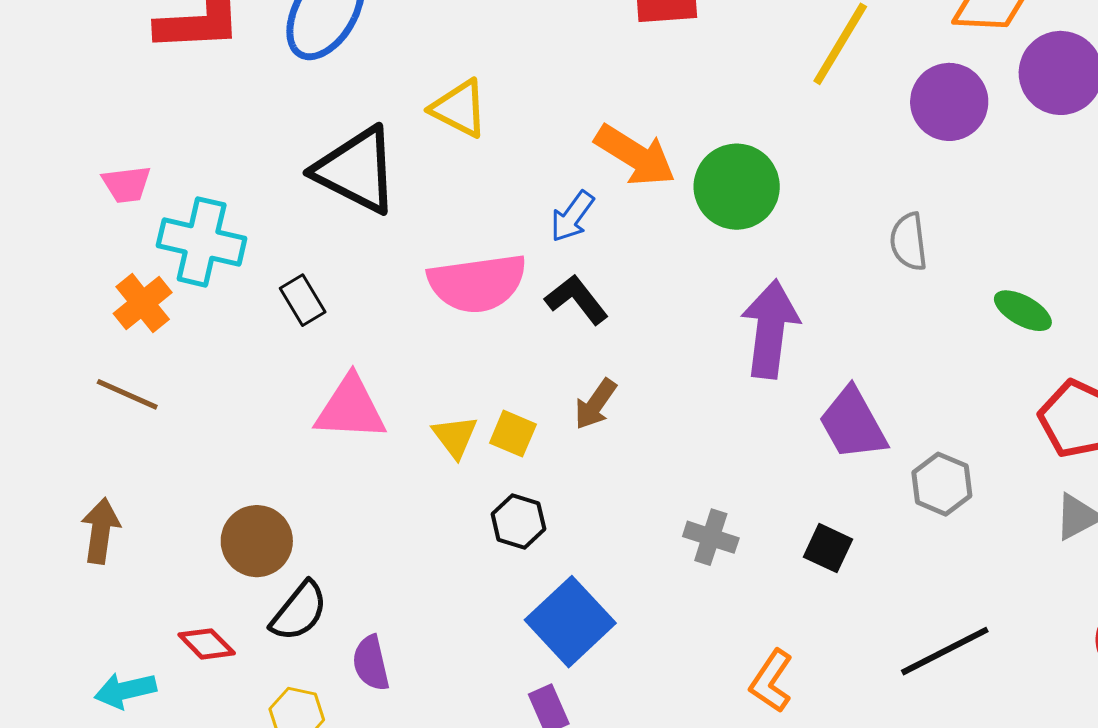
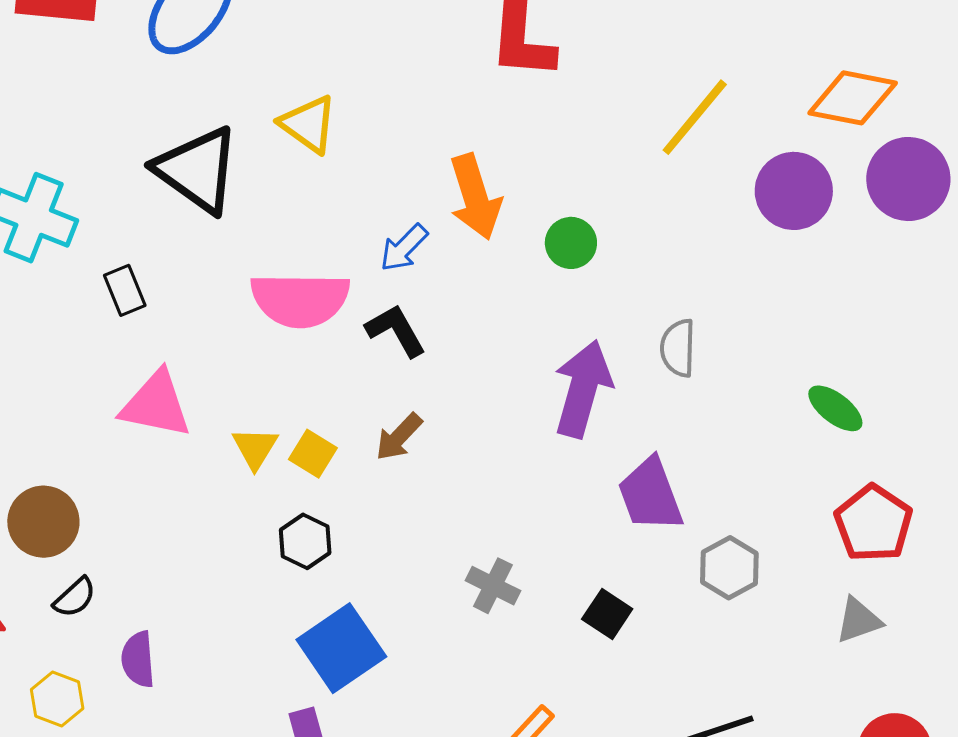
orange arrow: (635, 155) -> (475, 197), turned 32
green circle: (737, 187) -> (571, 243), size x0.6
gray semicircle: (909, 242) -> (678, 348), moved
black semicircle: (299, 611) -> (75, 597), size x0.7

